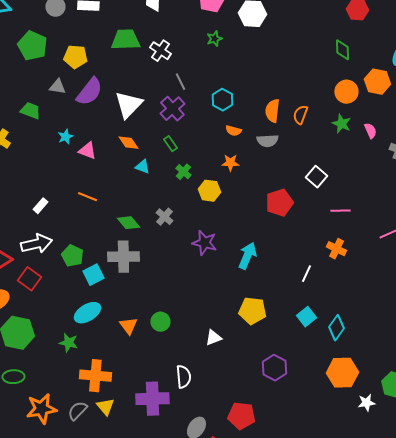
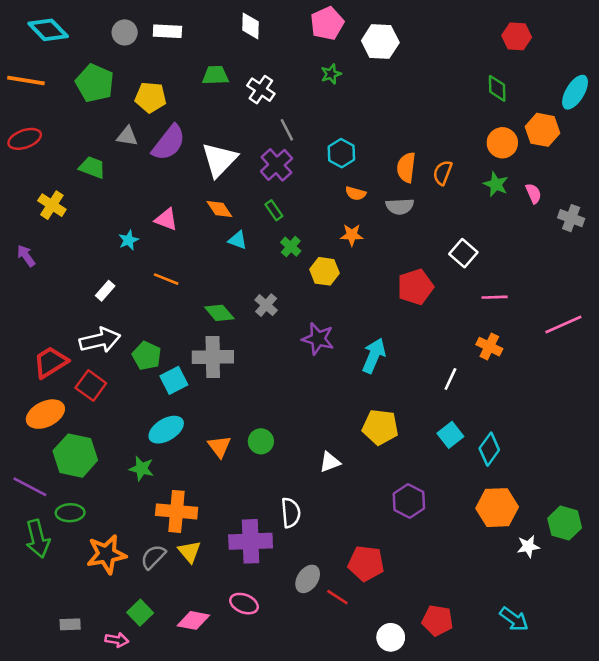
green trapezoid: (125, 40) -> (215, 75), size x0.7
cyan star: (65, 137) -> (129, 240), moved

